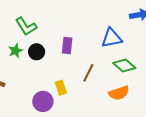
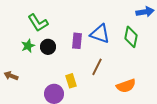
blue triangle: (112, 38) -> (100, 34), moved, turned 30
green diamond: (124, 66) -> (131, 37), moved, turned 60

